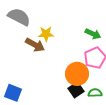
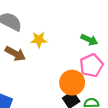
brown arrow: (35, 45) -> (15, 54), moved

